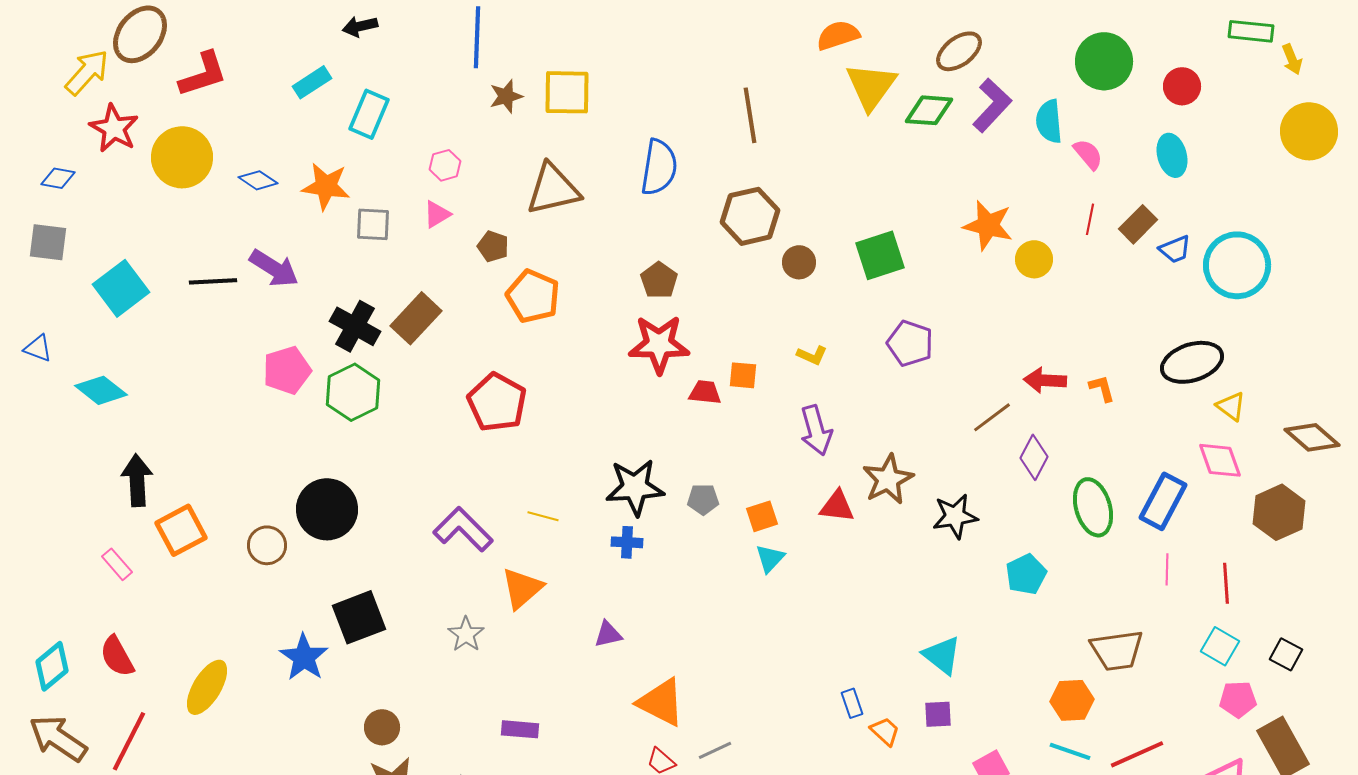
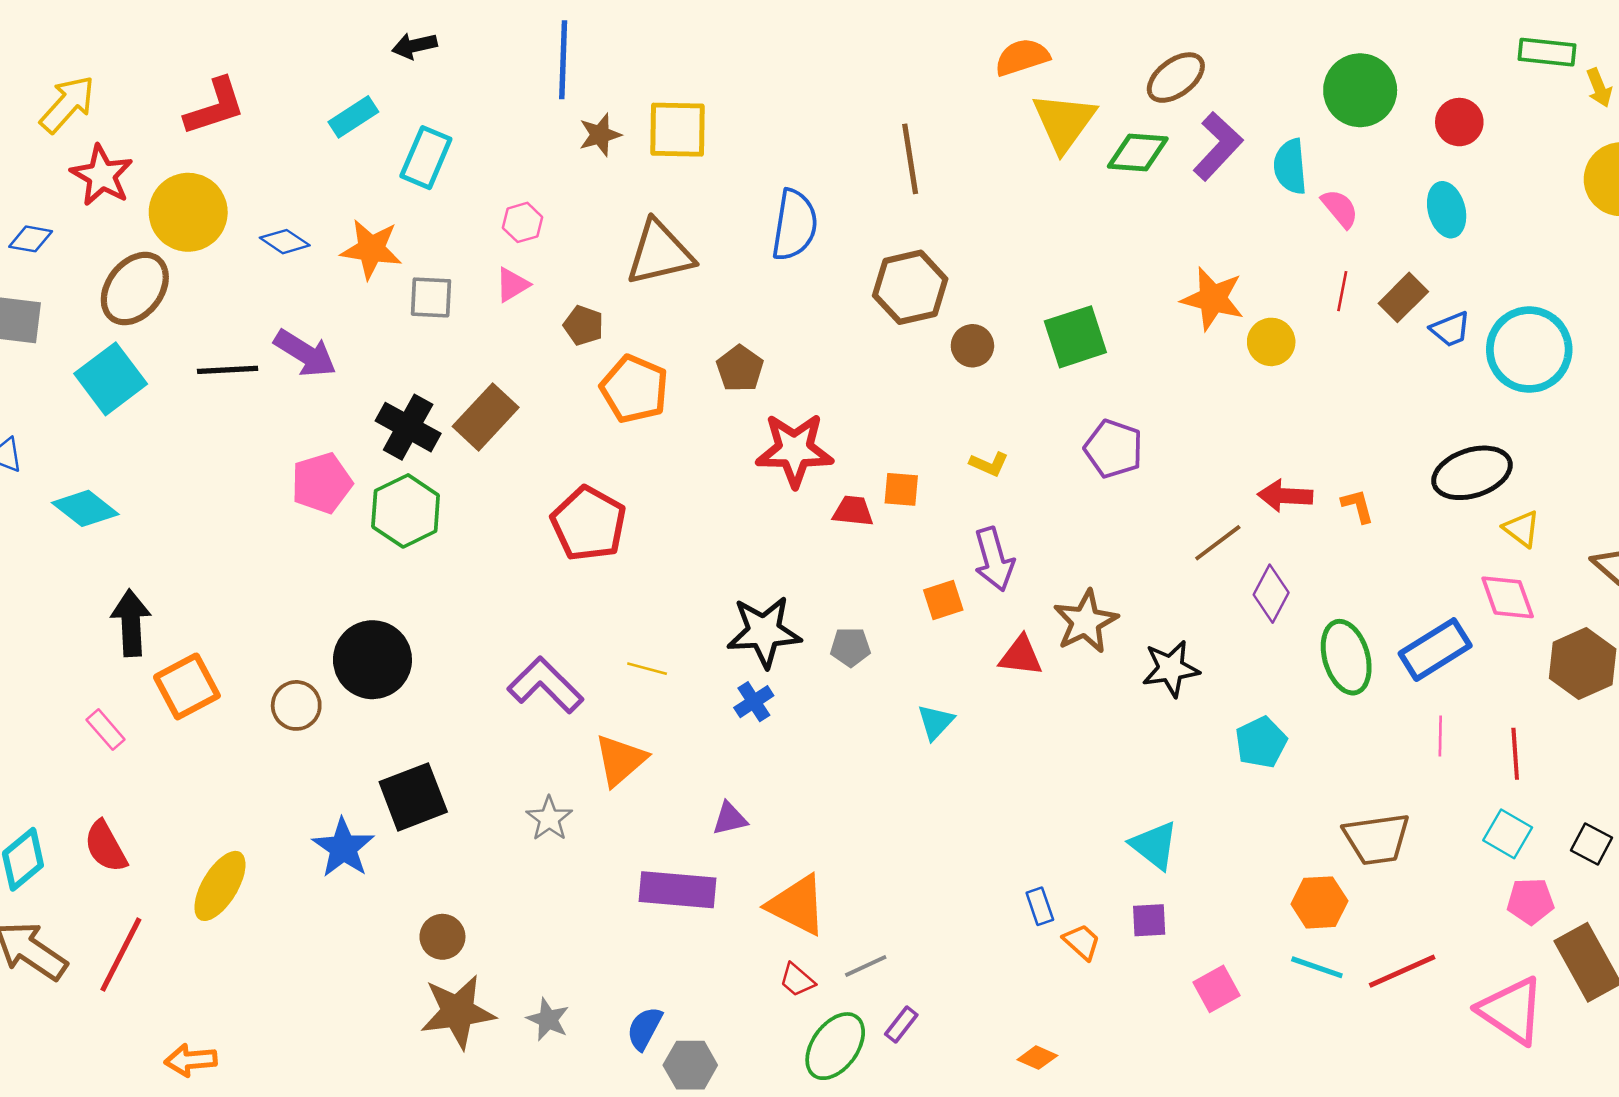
brown ellipse: (140, 34) -> (135, 289), moved
brown pentagon: (659, 280) -> (740, 369), moved
blue rectangle: (1163, 501) -> (1435, 650), turned 30
orange square: (762, 516) -> (943, 600), moved
blue cross: (627, 542) -> (754, 702), turned -36
purple rectangle: (520, 729) -> (678, 890), moved, size x1.6

